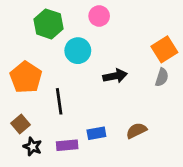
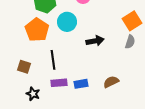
orange pentagon: (26, 77) -> (37, 30), moved
brown square: (20, 124) -> (24, 67), moved, turned -32
purple rectangle: (67, 145) -> (59, 83), moved

